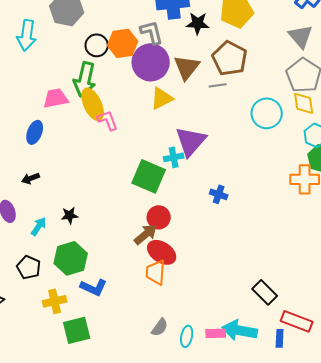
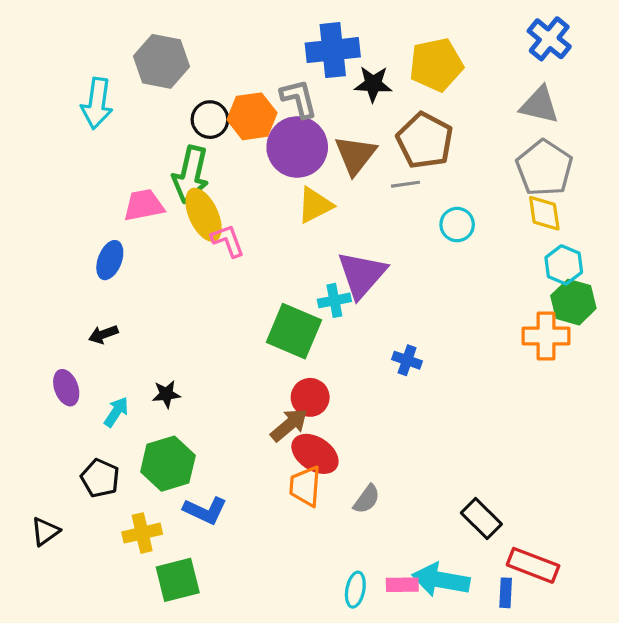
gray triangle: (301, 36) -> (540, 105), turned -36
cyan circle: (267, 113) -> (457, 225), moved, size x0.7
gray semicircle: (160, 327) -> (367, 499), moved

